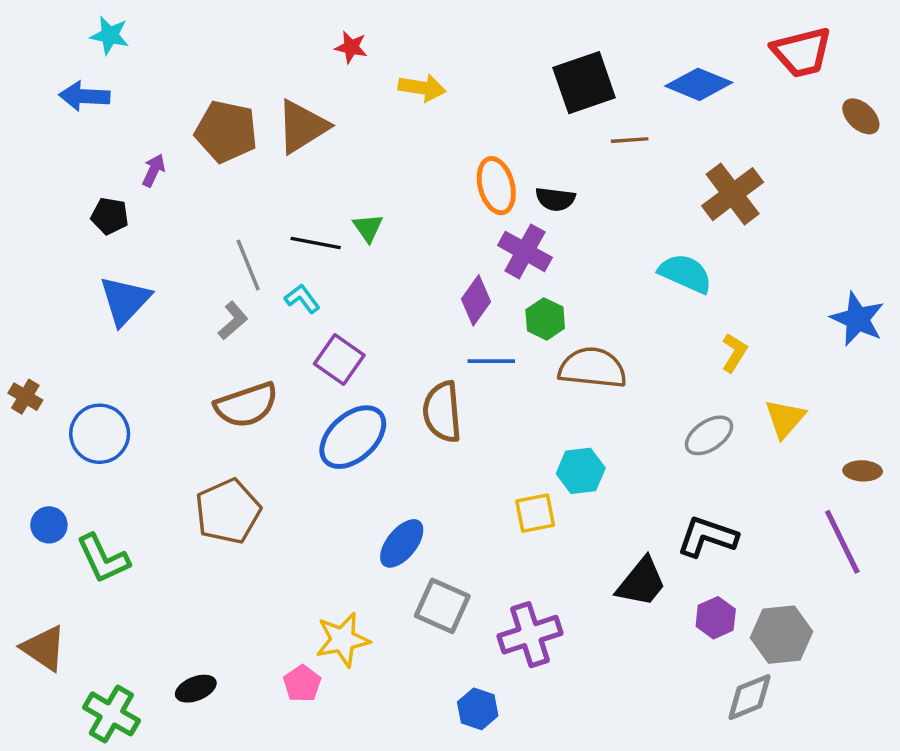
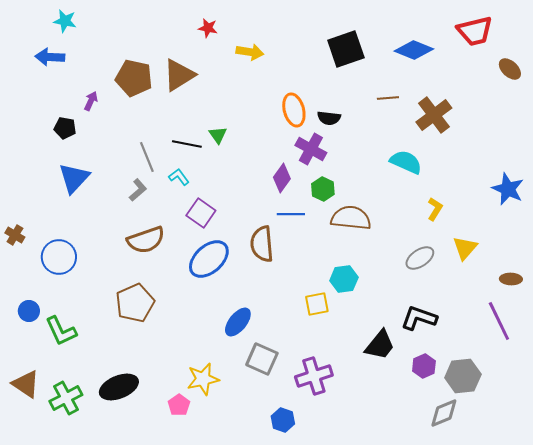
brown line: (630, 140) -> (388, 98), moved
black ellipse: (196, 689) -> (119, 387), moved, size x1.6
green cross: (111, 714) -> (66, 398), moved, turned 32

